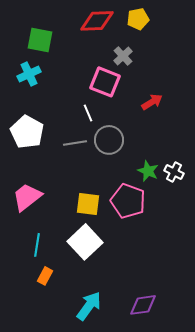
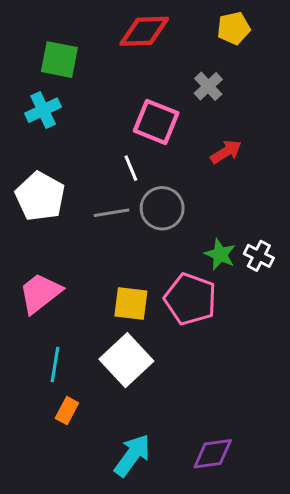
yellow pentagon: (138, 19) -> (234, 28), moved
gray cross: (123, 56) -> (208, 86), moved

